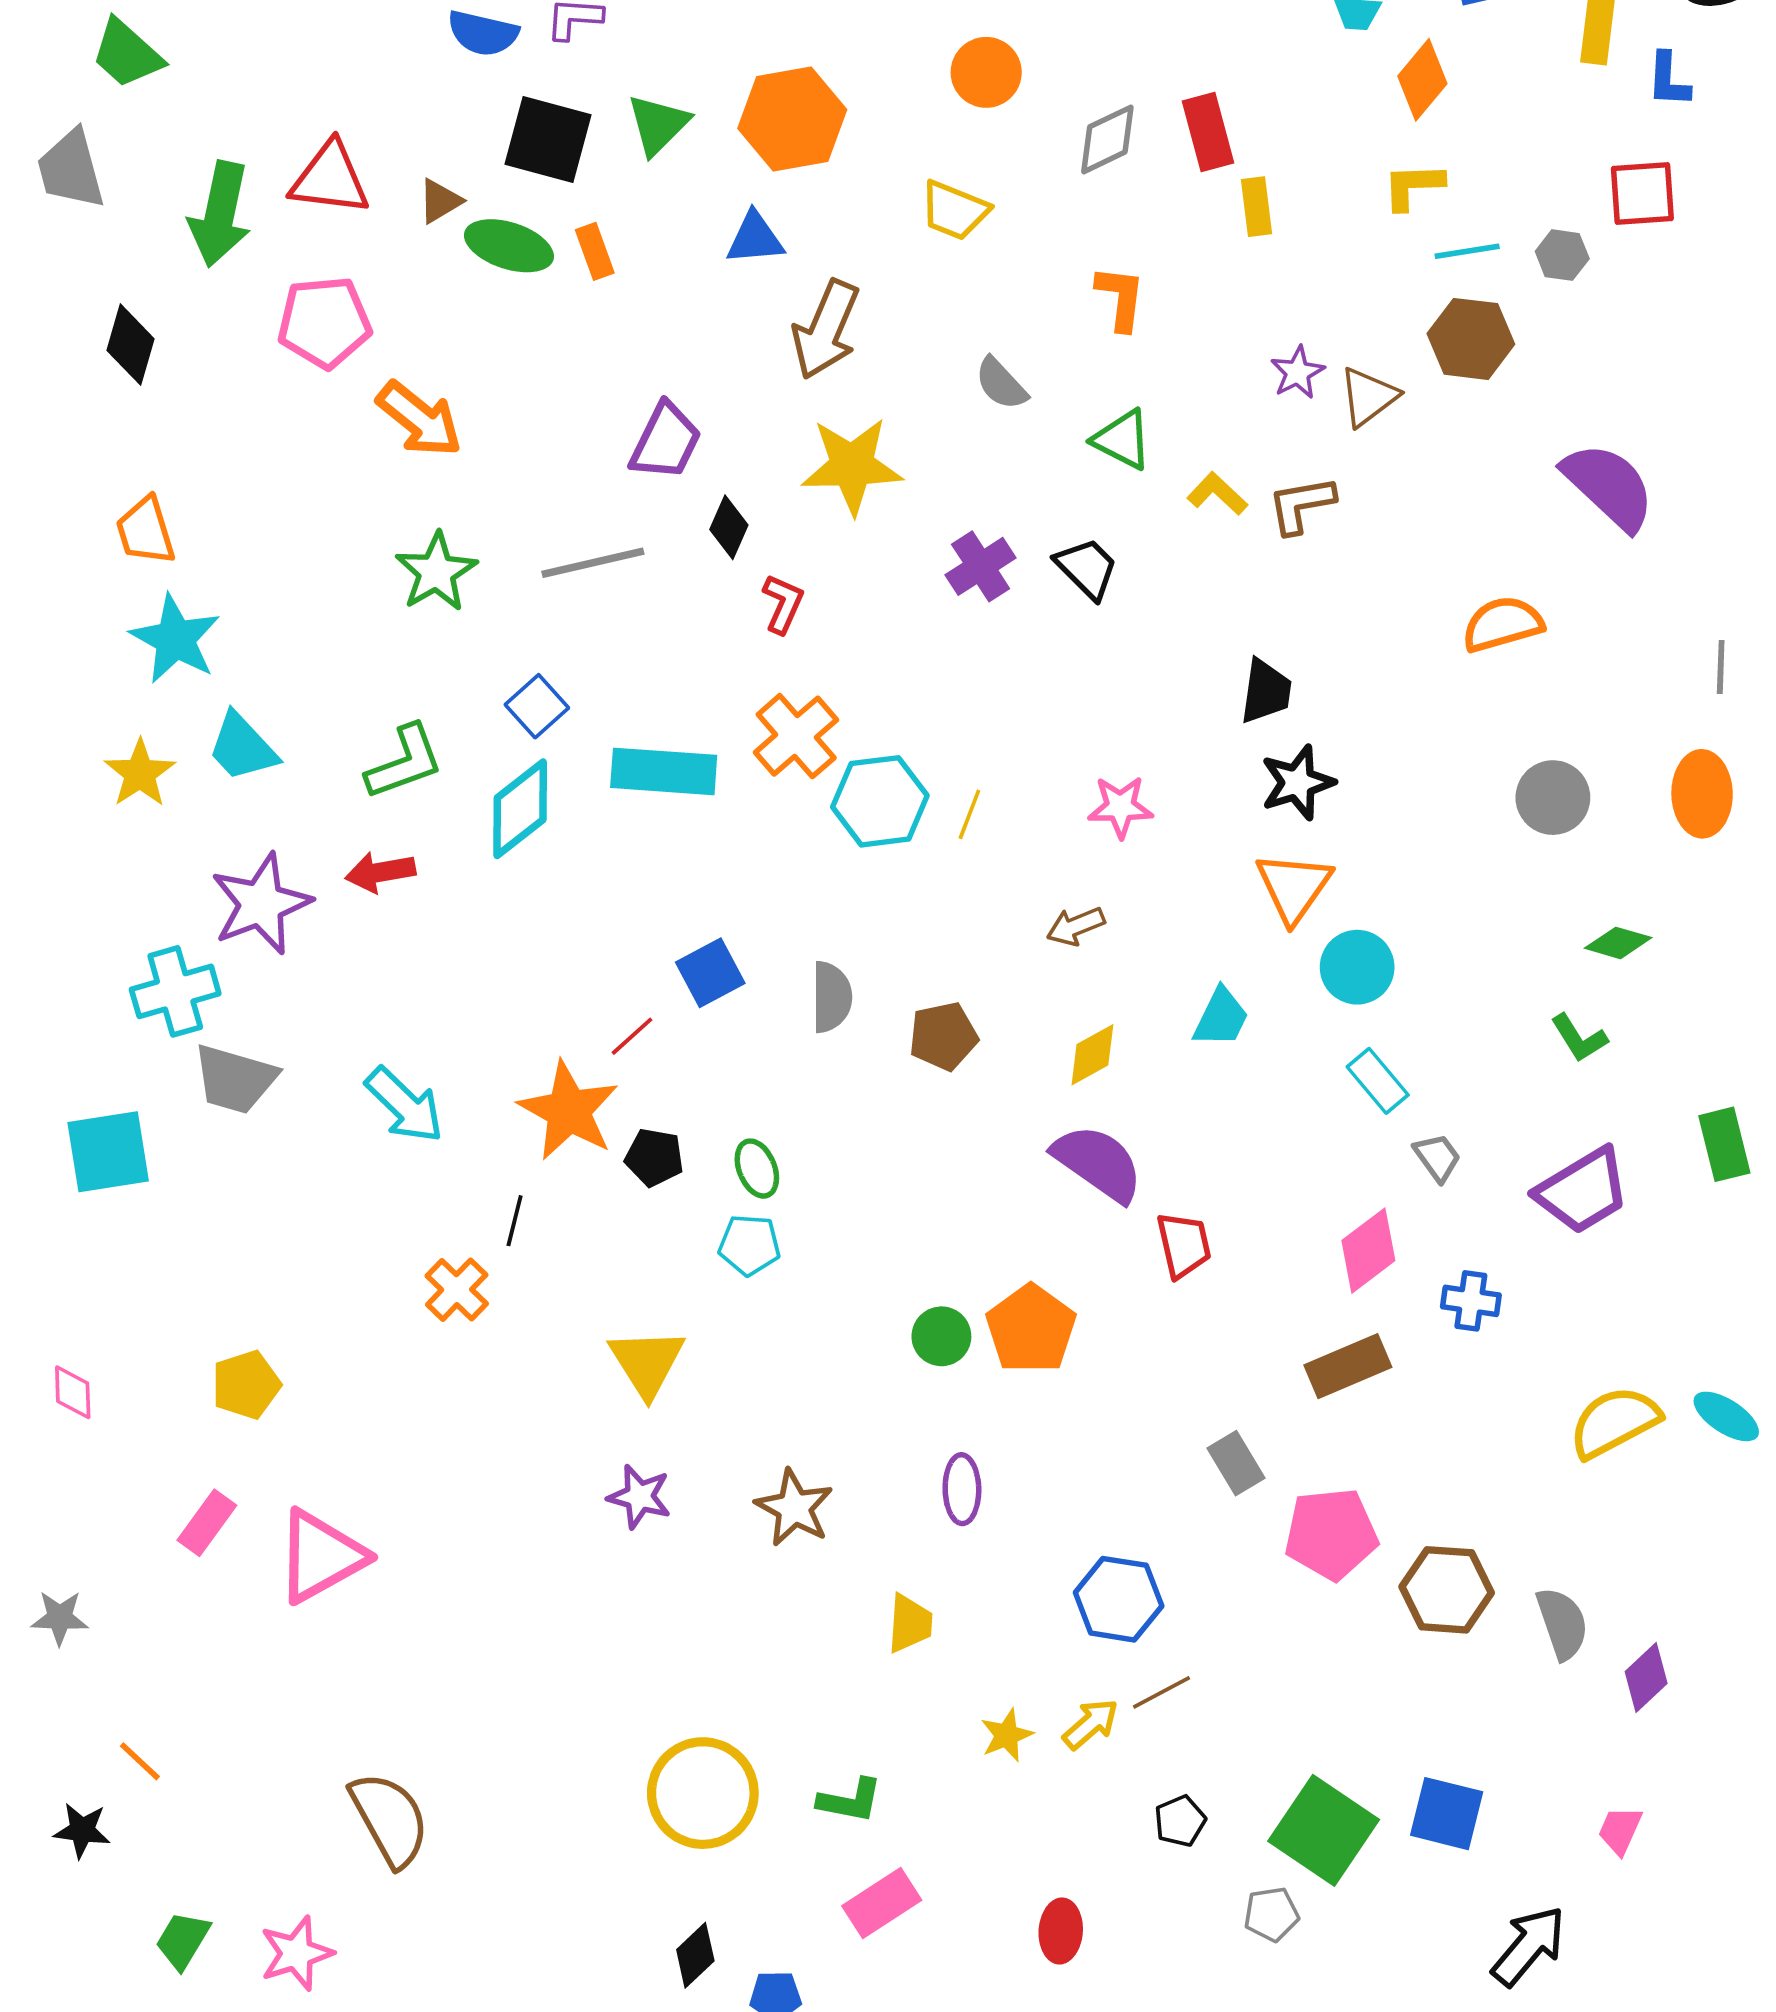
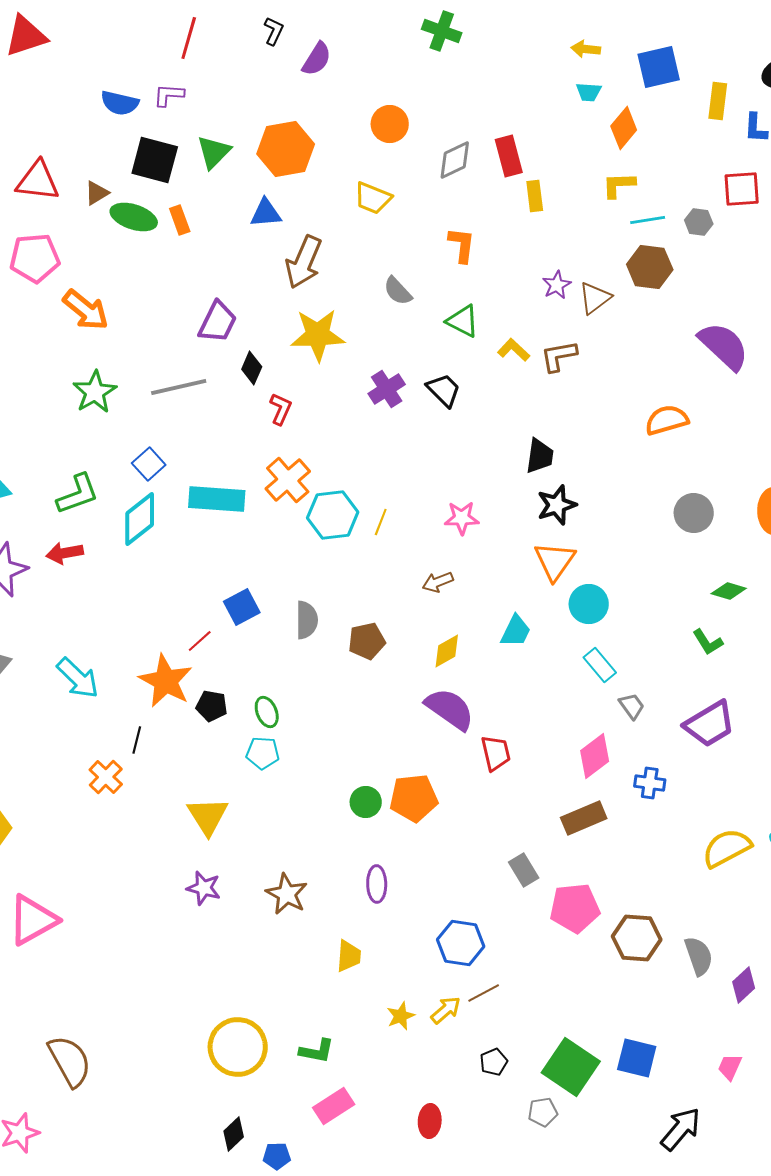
orange pentagon: (1031, 1329) -> (414, 798), turned 30

